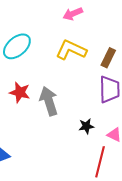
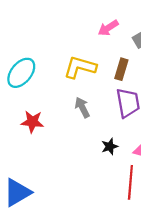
pink arrow: (73, 14) -> (108, 28), moved
gray arrow: (49, 101) -> (82, 107), moved, size x0.7

